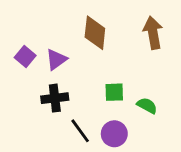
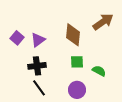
brown diamond: (95, 33) -> (73, 35), moved
brown arrow: (153, 33) -> (103, 22), turned 65
black line: (80, 131) -> (39, 88), moved

